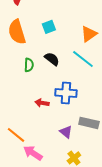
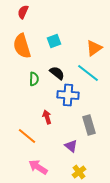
blue cross: (66, 93) -> (68, 95), moved
red arrow: (42, 103) -> (47, 117), turned 64
gray rectangle: (89, 123) -> (89, 125), moved, turned 60
orange line: (16, 135) -> (27, 136), moved

